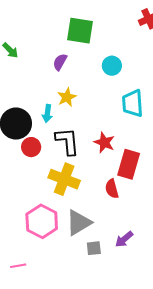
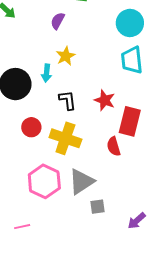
cyan circle: (112, 66) -> (130, 23), moved, size x1.4
black L-shape: (67, 141) -> (68, 100), size x0.7
red circle: (31, 147) -> (31, 127), moved
purple arrow: (124, 239) -> (137, 221), moved

